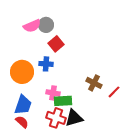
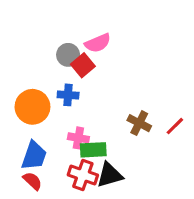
gray circle: (46, 25) -> (68, 55), moved
pink semicircle: (32, 26) -> (98, 43), moved
red line: (114, 92) -> (175, 126), moved

